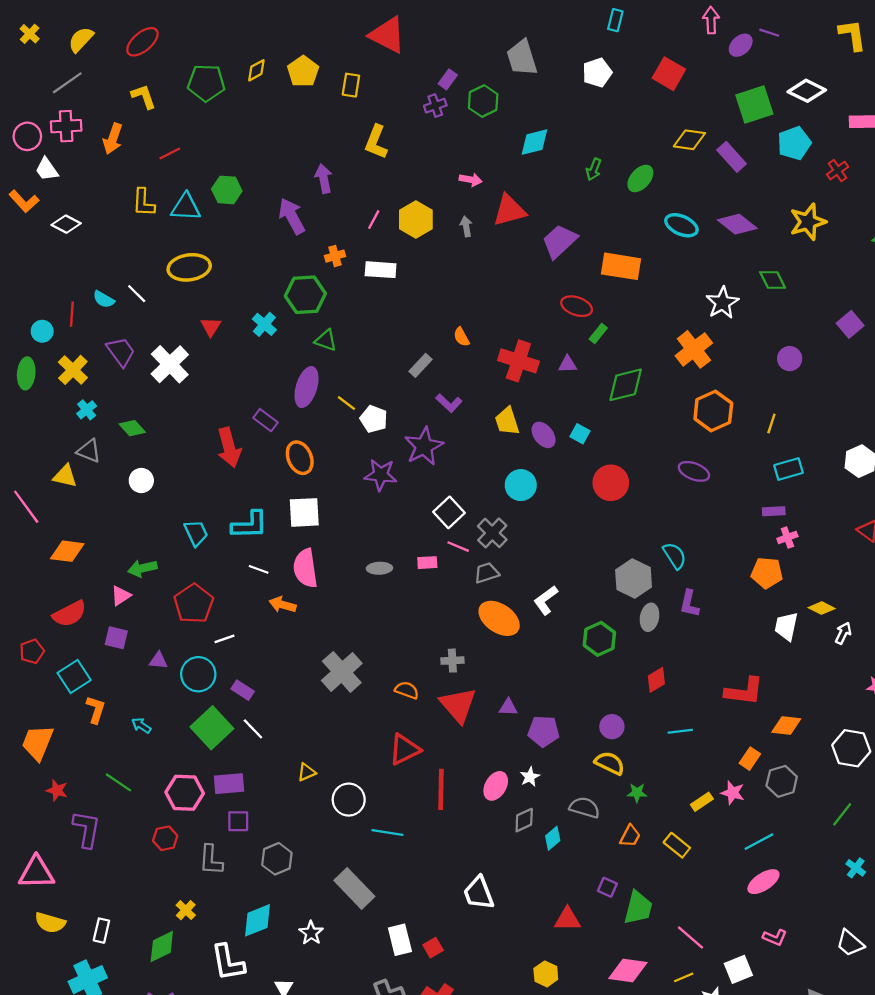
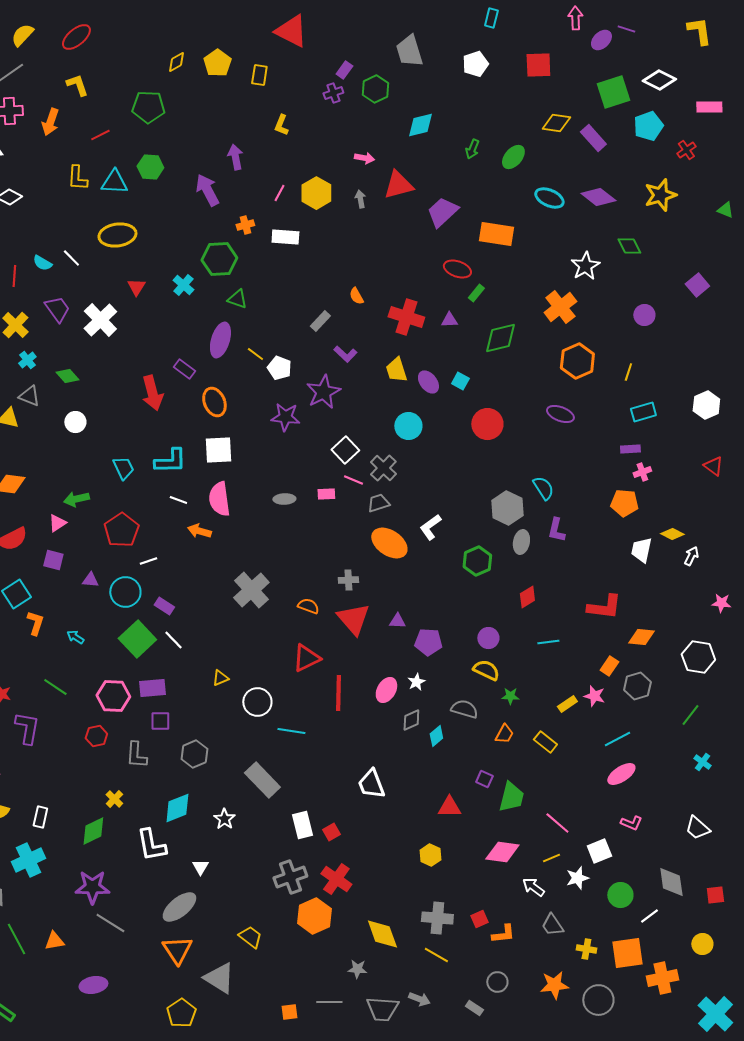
red square: (669, 74) -> (538, 65), turned -32
green pentagon: (206, 83) -> (148, 107), moved
yellow L-shape: (376, 142) -> (281, 125), size x0.7

